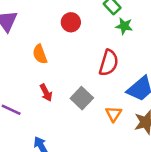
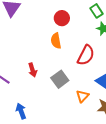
orange semicircle: (40, 54) -> (56, 41), moved

